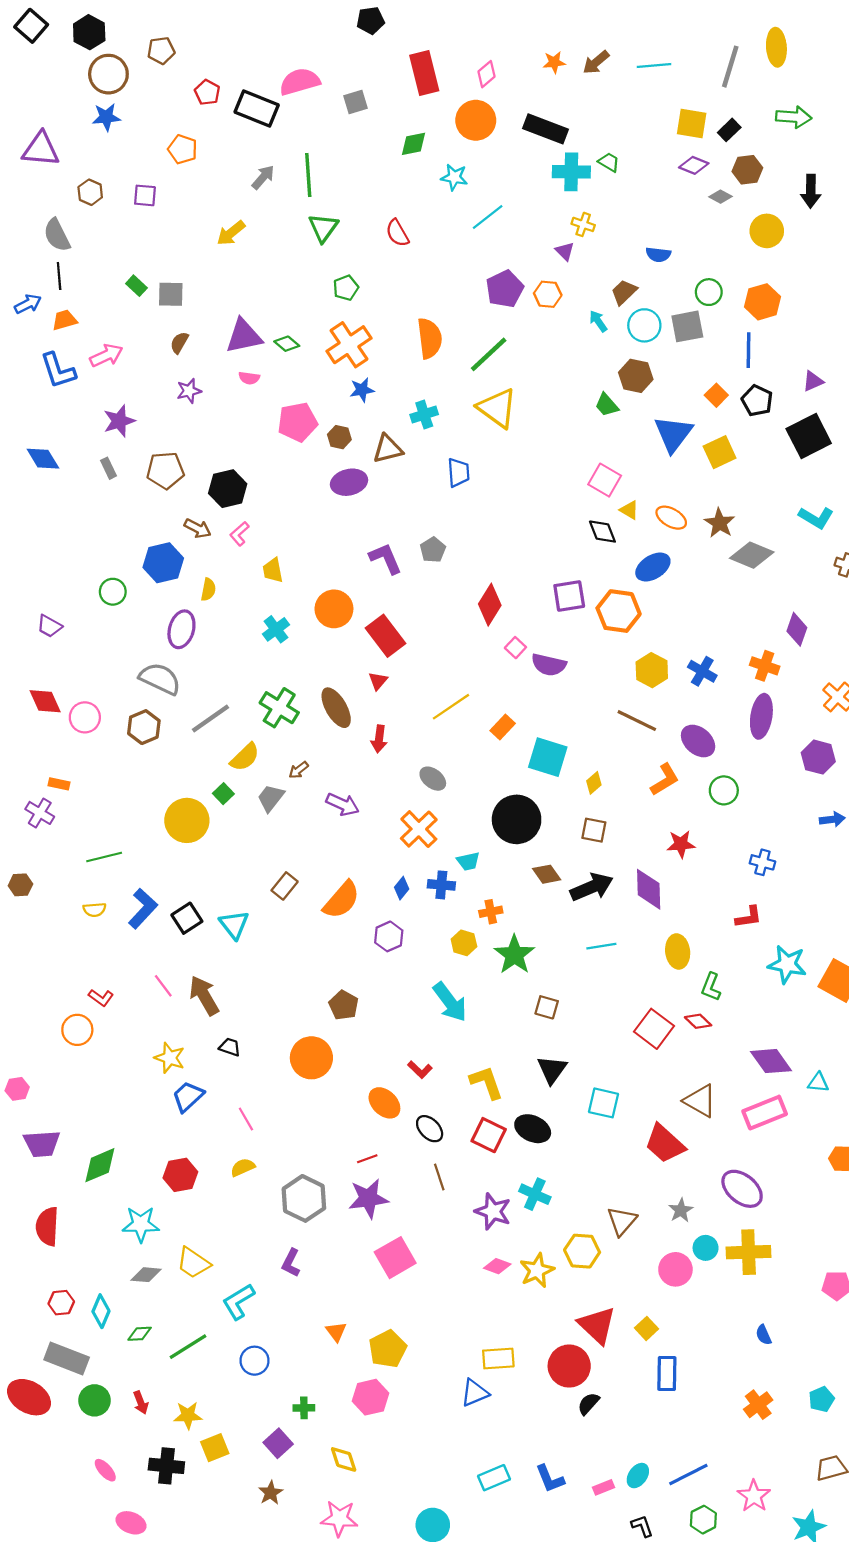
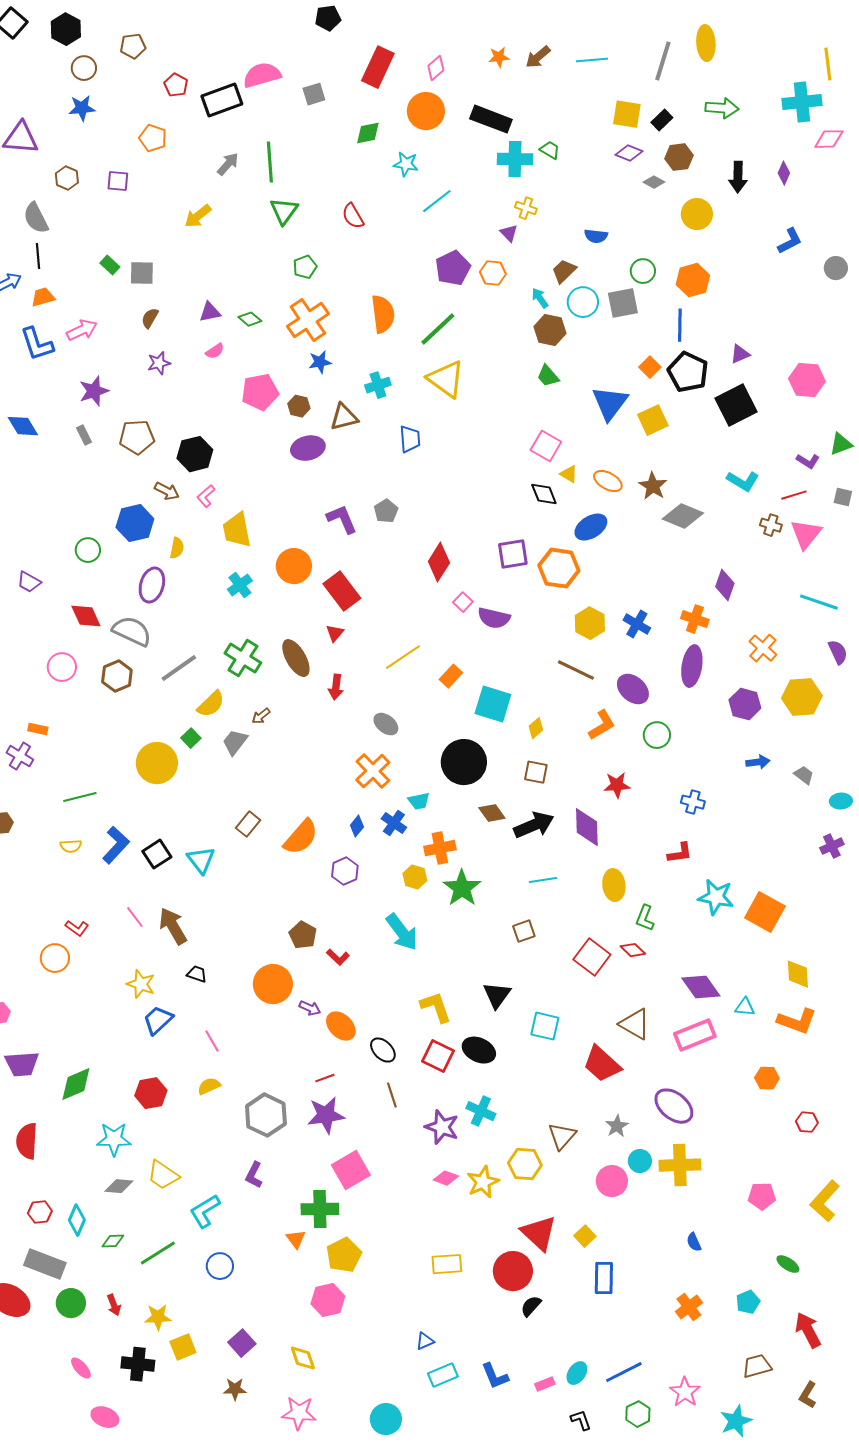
red rectangle: (424, 73) -> (378, 67), turned 39
brown circle: (108, 74) -> (84, 68), size x0.7
black rectangle: (257, 108) -> (222, 100), turned -42
purple triangle: (244, 336) -> (210, 312), size x0.6
brown hexagon: (636, 376) -> (550, 330), moved
pink semicircle: (249, 378) -> (215, 351), turned -42
black pentagon: (757, 401) -> (688, 372), size x1.4
yellow trapezoid: (273, 570) -> (237, 530), size x1.5
red diamond: (45, 701) -> (86, 616), moved
purple arrow: (343, 804) -> (310, 1008), moved, size x0.7
blue cross: (441, 885) -> (394, 823), turned 30
orange cross: (491, 912) -> (440, 848), size x1.4
brown square: (547, 1007) -> (524, 931), moved, turned -35
red L-shape: (420, 1070) -> (338, 957), moved
blue triangle: (475, 1393) -> (425, 1341), moved, size x0.7
green cross: (304, 1408) -> (320, 1209), moved, size x1.8
brown star: (271, 1493) -> (235, 1389), turned 30

